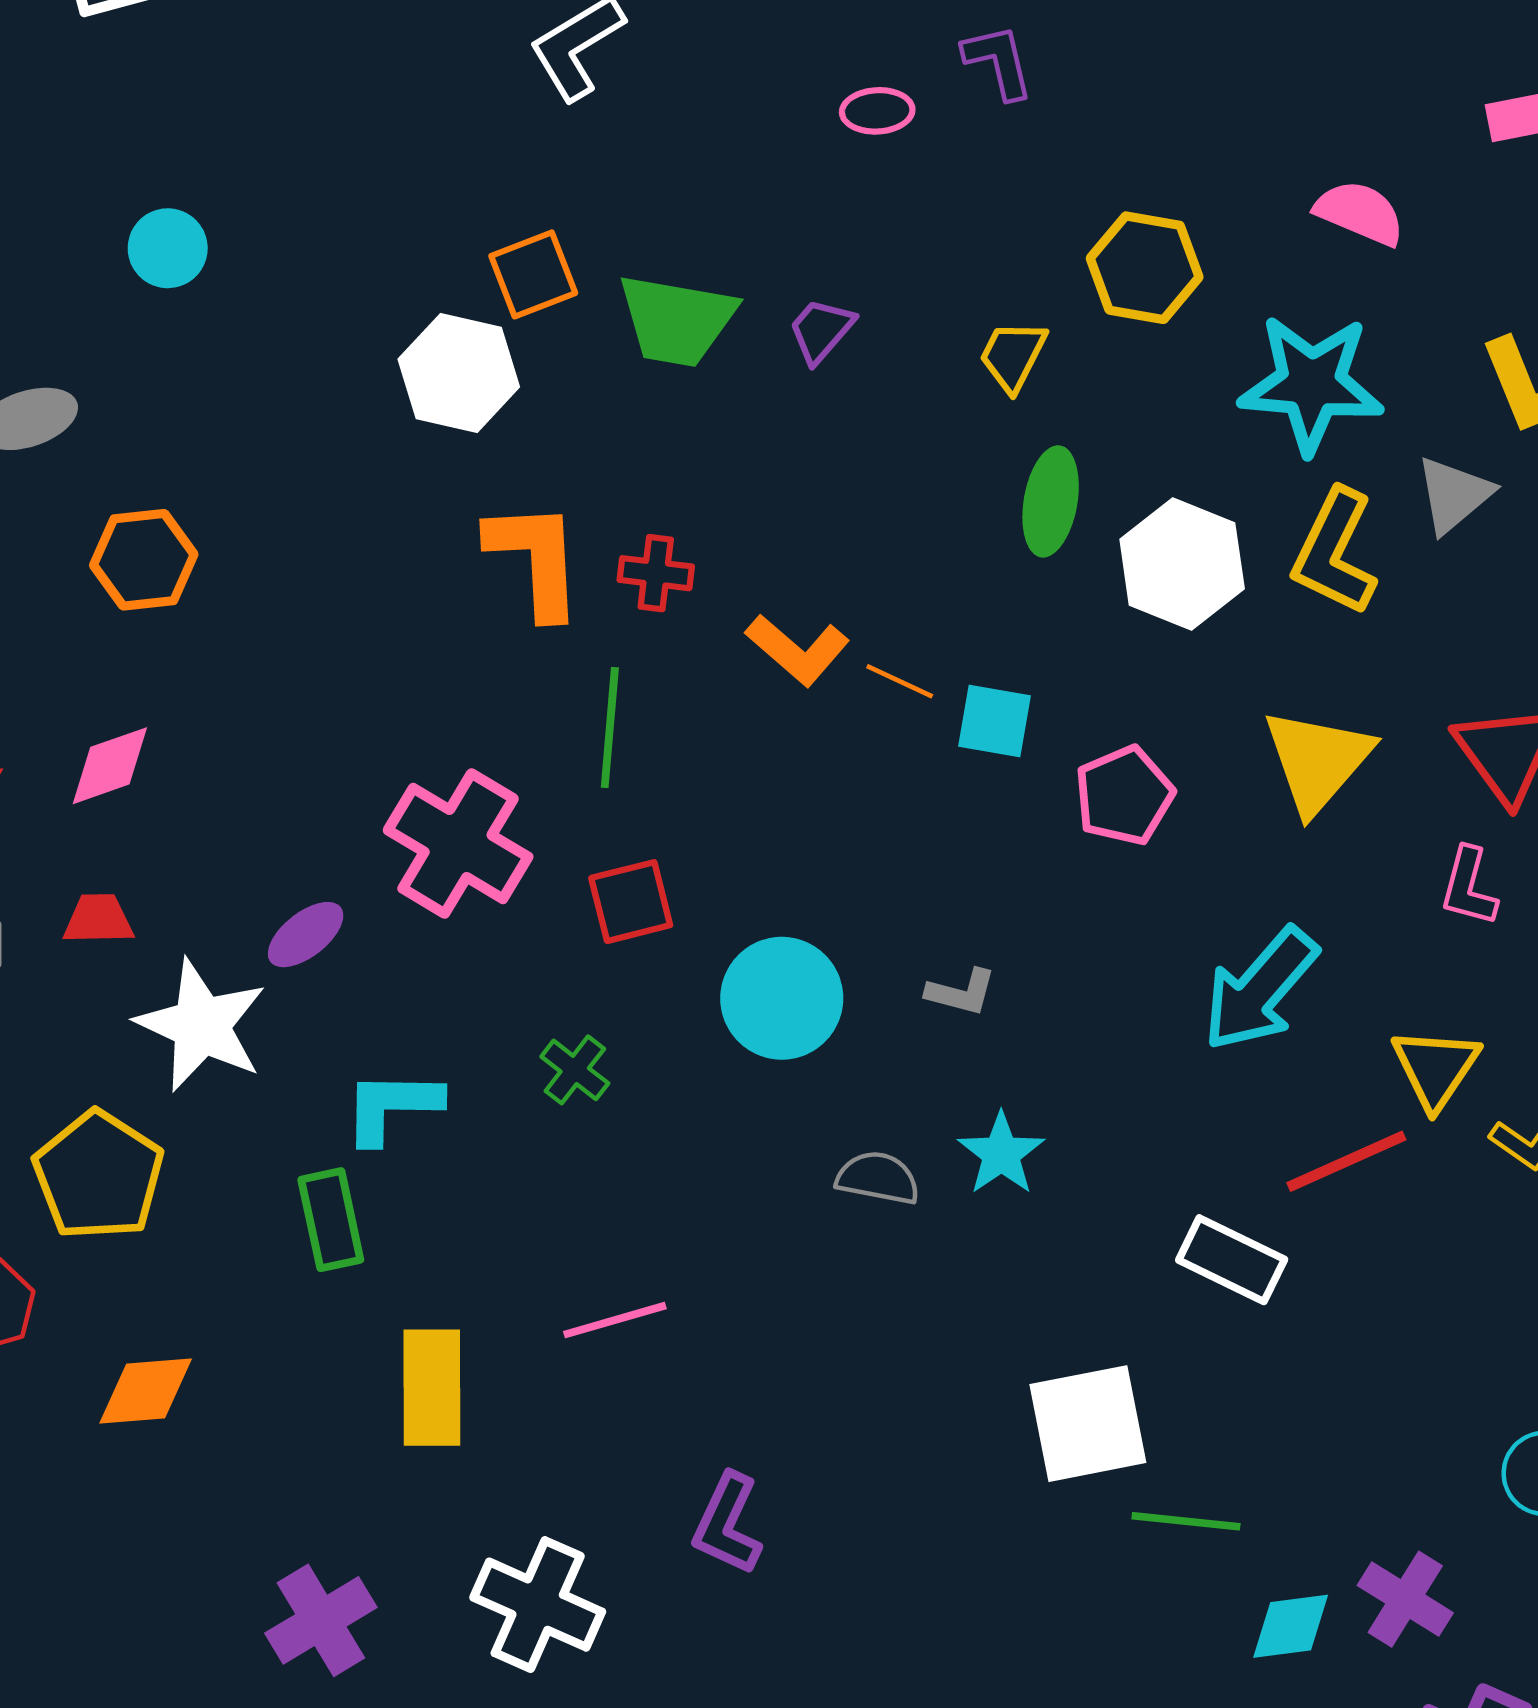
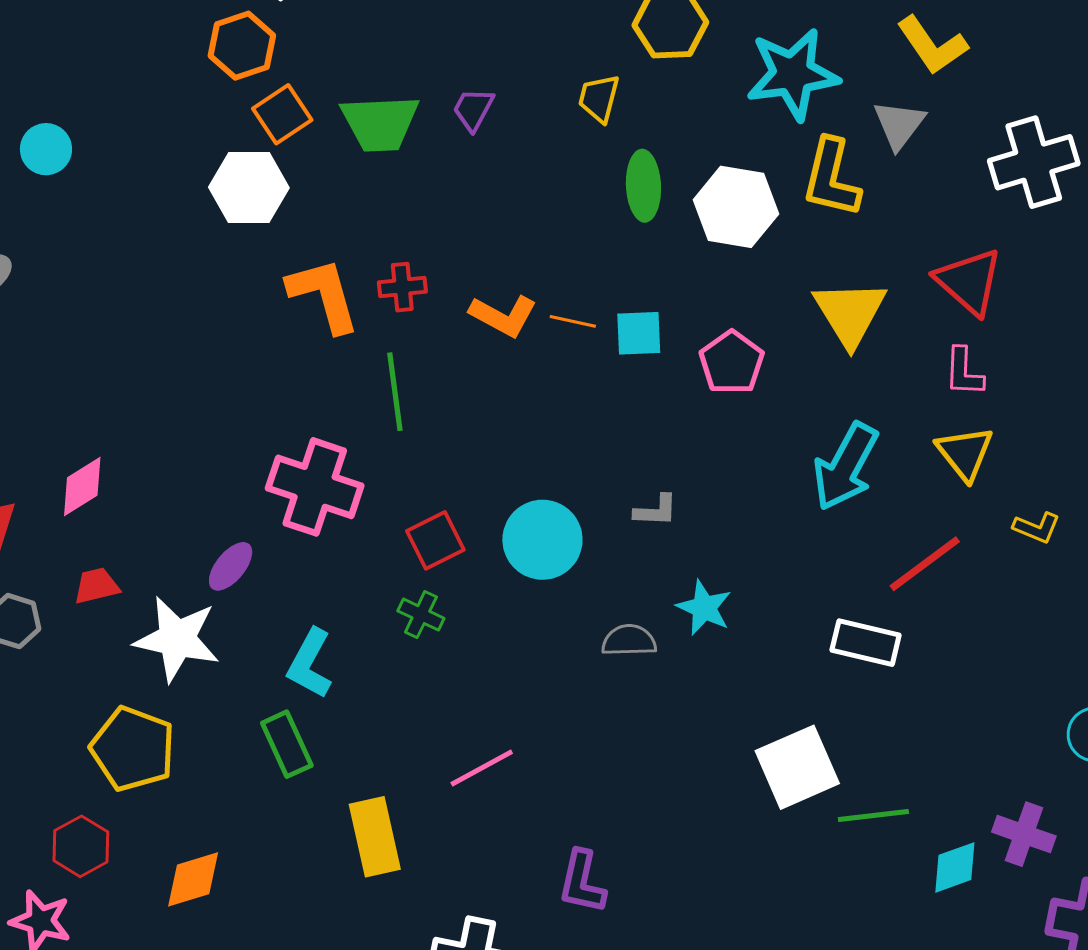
orange hexagon: (144, 560) -> (242, 46), moved
red square: (631, 902) -> (435, 540), moved
yellow triangle: (1436, 1068) -> (965, 453), moved
cyan L-shape: (392, 1107) -> (310, 664), turned -50

